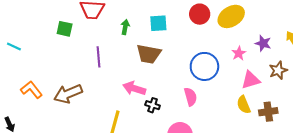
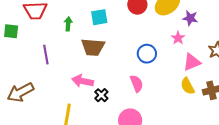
purple star: (263, 43) -> (190, 18), moved
blue circle: (204, 66) -> (147, 54), size x0.7
black cross: (153, 105) -> (101, 95), turned 32

